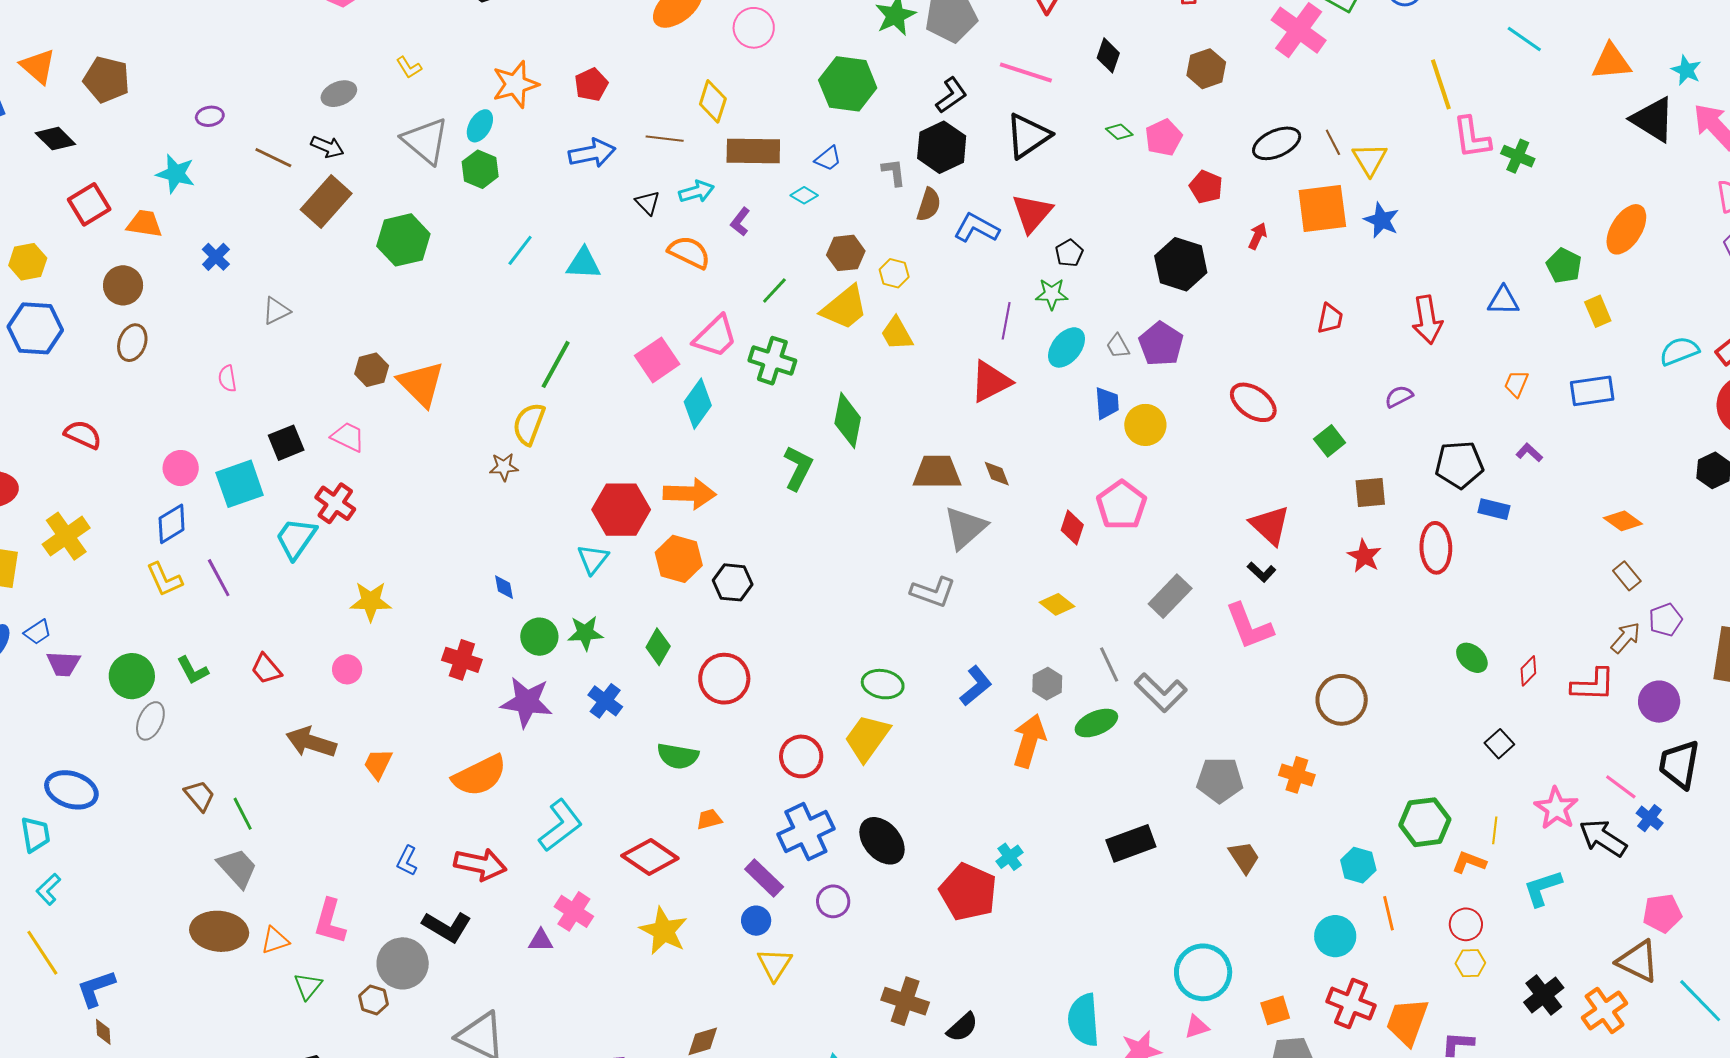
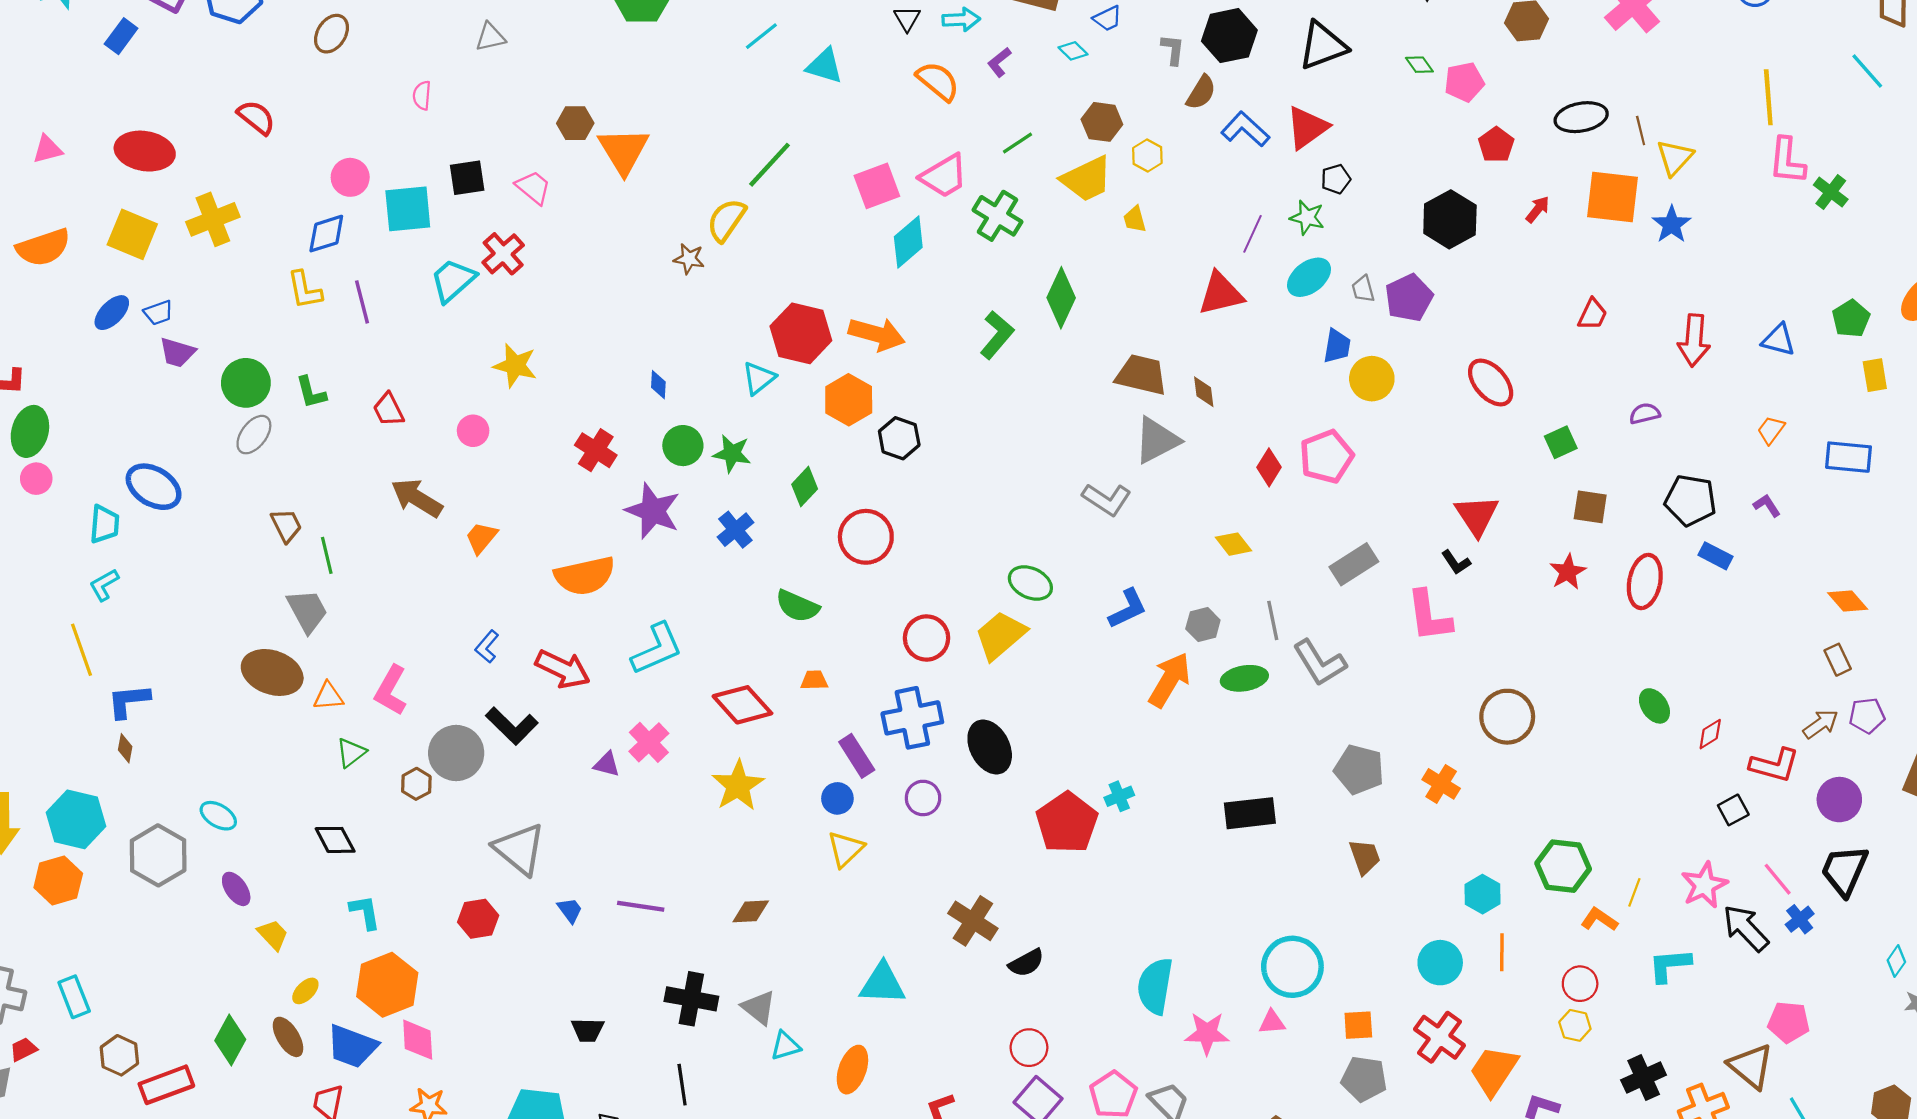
yellow trapezoid: (897, 333) -> (1135, 219), size x0.7
black square: (1499, 744) -> (1733, 810), moved

